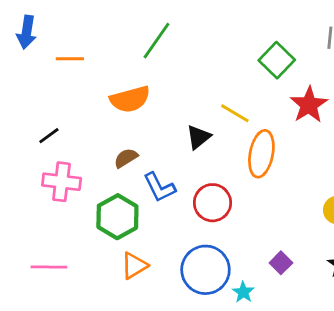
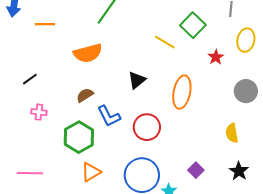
red star: (309, 105) -> (216, 57), size x0.6
yellow line: (235, 113) -> (165, 42), moved
pink cross: (62, 182) -> (39, 112), size x0.6

